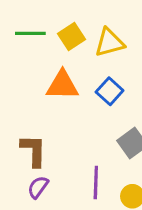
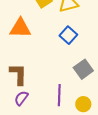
orange triangle: (62, 85) -> (20, 28), moved

